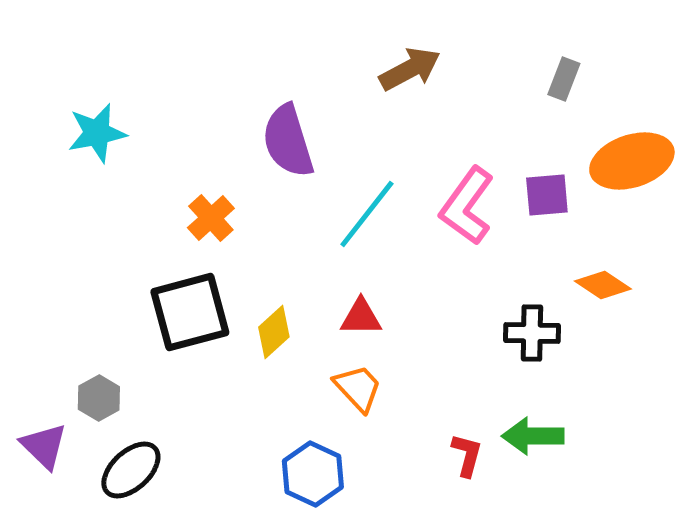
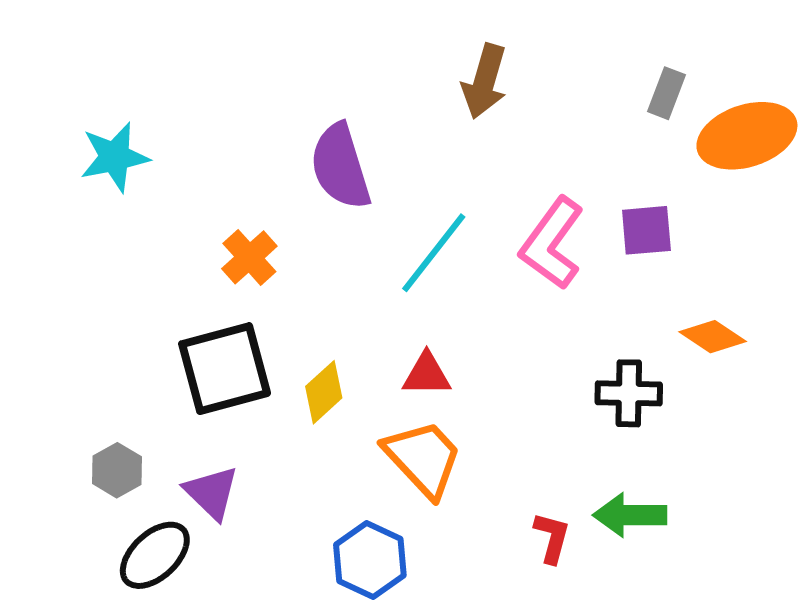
brown arrow: (410, 69) -> (485, 81), turned 134
orange ellipse: (632, 161) -> (747, 136), moved
orange trapezoid: (358, 388) -> (423, 458), size x1.4
purple triangle: (44, 446) -> (212, 493), moved

